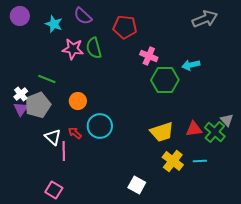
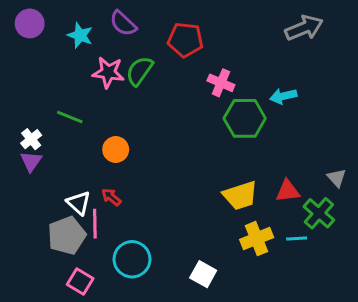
green semicircle: (94, 48) -> (139, 71), turned 50
gray pentagon: (38, 105) -> (67, 236), moved
cyan circle: (100, 126) -> (132, 259), moved
green cross: (215, 132) -> (319, 213), moved
yellow cross: (173, 161) -> (257, 239), turned 30

